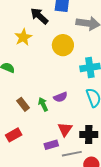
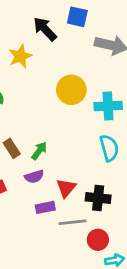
yellow circle: (63, 45) -> (71, 90), moved
purple semicircle: (60, 97) -> (34, 177), moved
green arrow: (43, 104) -> (39, 151), turned 56

